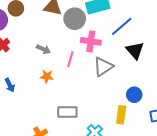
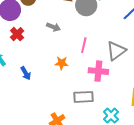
pink cross: (91, 41) -> (98, 71), moved
gray arrow: (43, 49) -> (53, 27), moved

